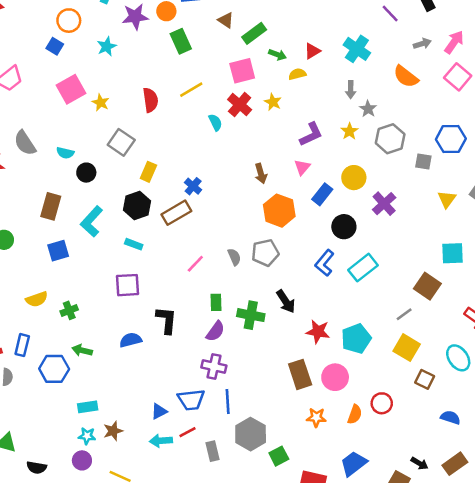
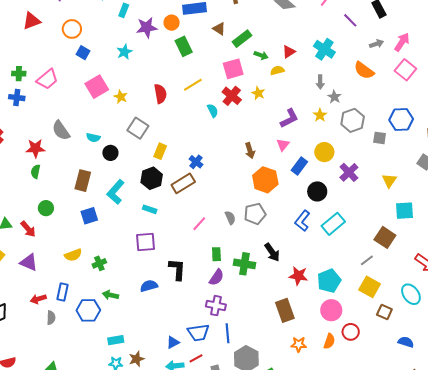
orange circle: (69, 21) -> (72, 29), moved
yellow triangle: (447, 199) -> (389, 181), moved
pink circle: (335, 377) -> (331, 310), moved

